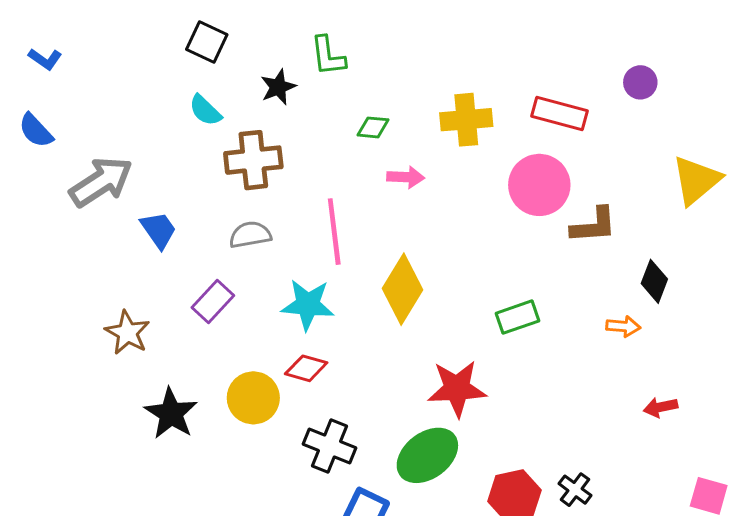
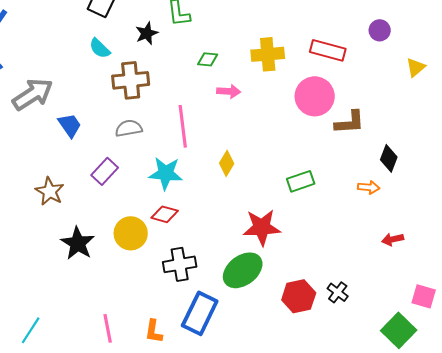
yellow triangle: (696, 180) -> (416, 67), moved, size x0.6
yellow diamond: (403, 289) -> (227, 163), size x0.6
black cross: (329, 446) -> (180, 264), turned -32

